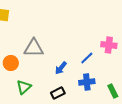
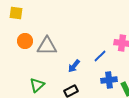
orange circle: (11, 63) -> (25, 41), moved
blue cross: (87, 82) -> (109, 80), moved

